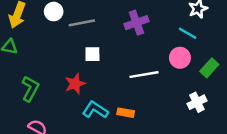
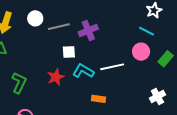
purple cross: (136, 23) -> (88, 30), moved
white cross: (197, 102) -> (157, 96), moved
cyan L-shape: (95, 110) -> (83, 71), moved

